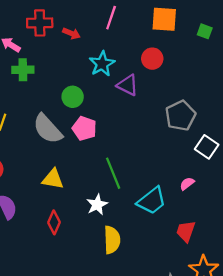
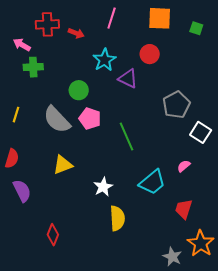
green line: (113, 173) -> (126, 136), moved
yellow triangle: (53, 179) -> (63, 165), turned -30
red diamond: (54, 222) -> (53, 235), moved

